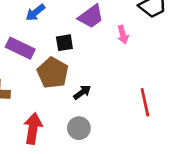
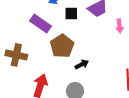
black square: (64, 43) -> (71, 14), moved

